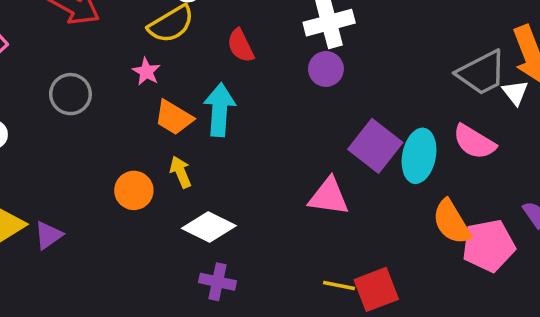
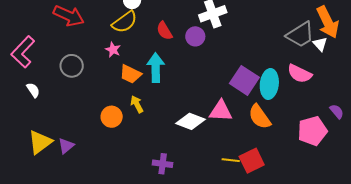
purple circle: (326, 69) -> (195, 36), moved
orange semicircle: (452, 222) -> (260, 117), moved
white diamond: (209, 227) -> (190, 121), moved

